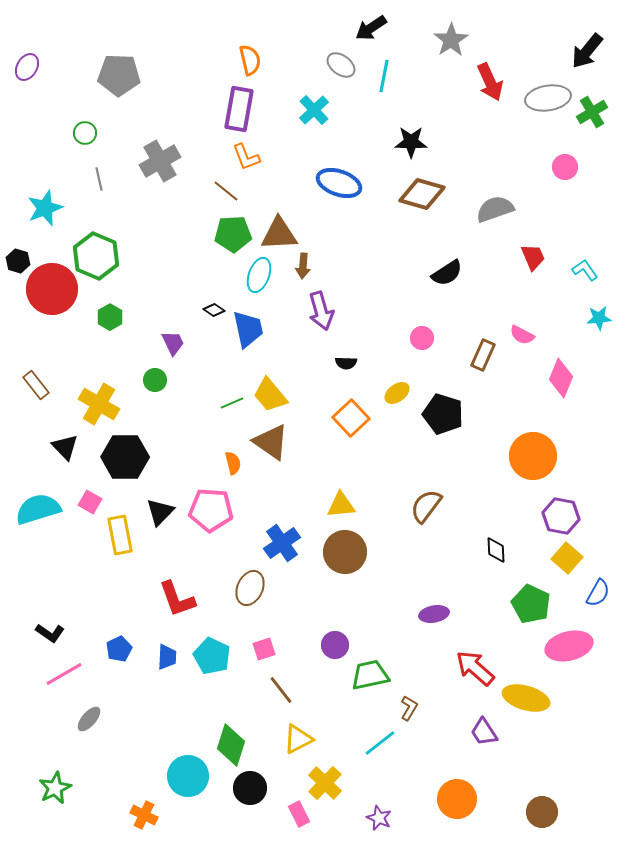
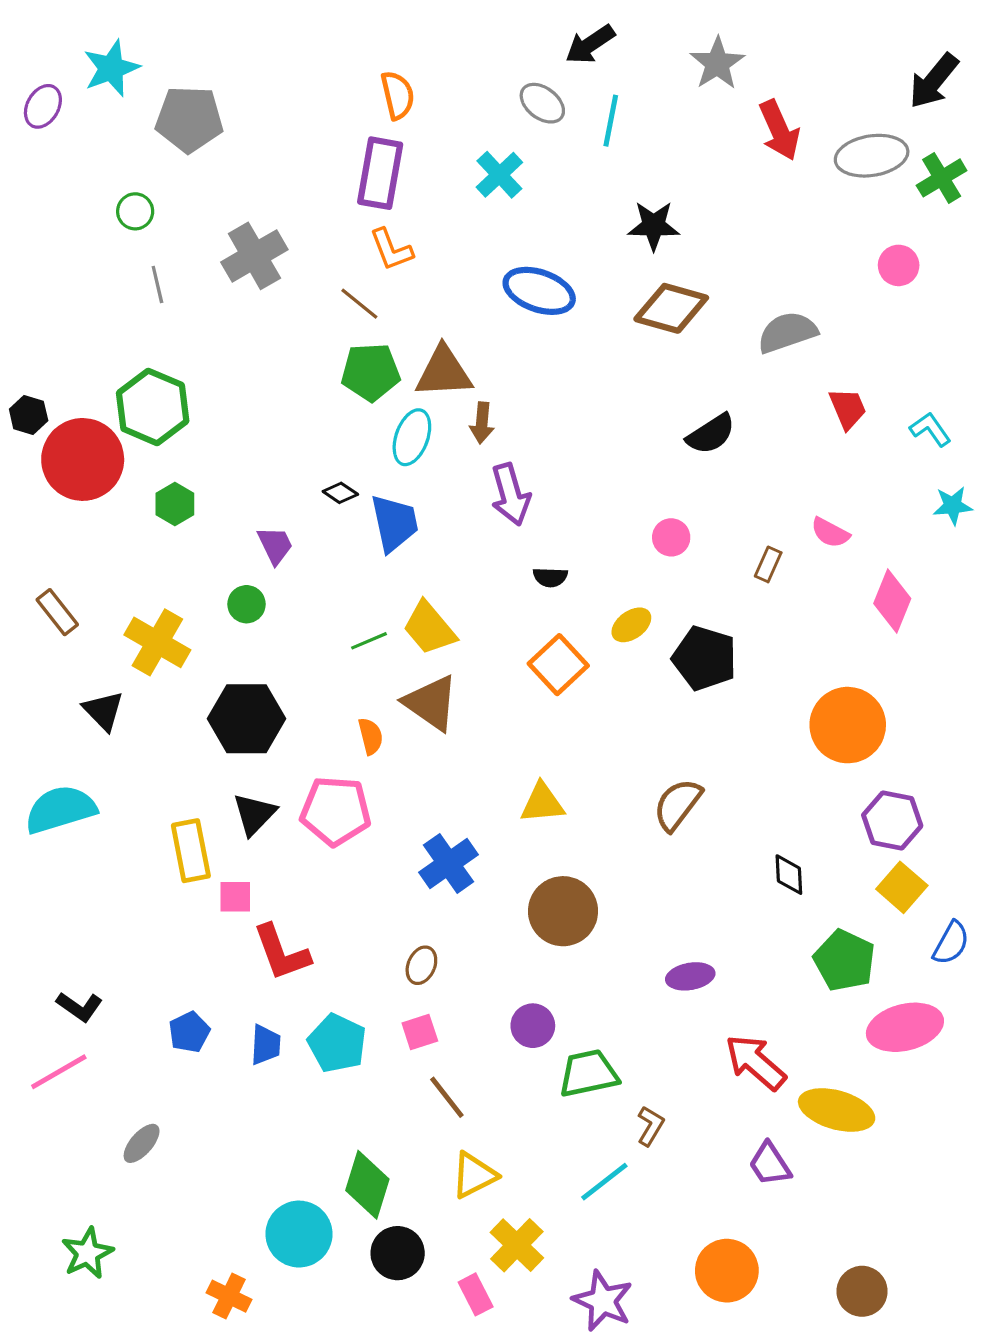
cyan star: (45, 208) -> (111, 68), moved
brown rectangle: (483, 355) -> (768, 564), size x0.7
black hexagon: (125, 457) -> (246, 719), moved
pink square: (90, 502) -> (235, 897), moved, turned -30
brown circle: (345, 552) -> (563, 911), moved
brown ellipse: (250, 588) -> (421, 965), moved, size x0.7
pink line: (64, 674) -> (59, 1072), moved
purple star: (379, 818) -> (603, 1301), size x1.5

